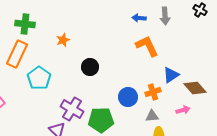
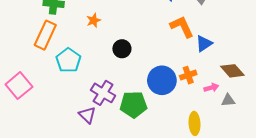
blue triangle: (171, 75) -> (204, 44), moved
blue circle: (128, 97) -> (162, 80), size x1.4
pink arrow: (183, 110) -> (211, 88), moved
gray triangle: (152, 116) -> (228, 100), moved

